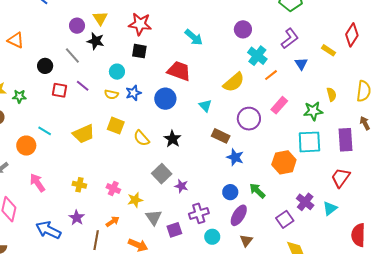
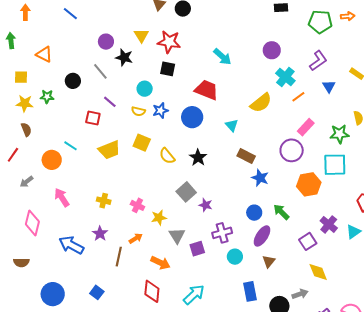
yellow triangle: (100, 18) -> (141, 35), moved
red square: (60, 90) -> (93, 118), moved
green star: (19, 96) -> (47, 97), moved
purple circle: (249, 119) -> (292, 150), moved

